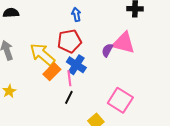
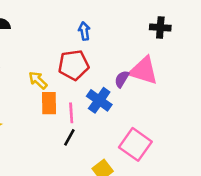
yellow arrow: (42, 54) -> (38, 80), size x0.6
blue cross: (76, 65) -> (99, 100), moved
orange rectangle: (52, 72) -> (49, 103), turned -48

